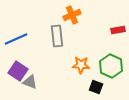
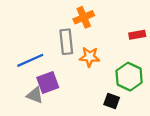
blue line: (16, 39) -> (30, 60), moved
orange star: (81, 65) -> (90, 57), moved
purple square: (18, 71) -> (48, 82), moved, turned 36

